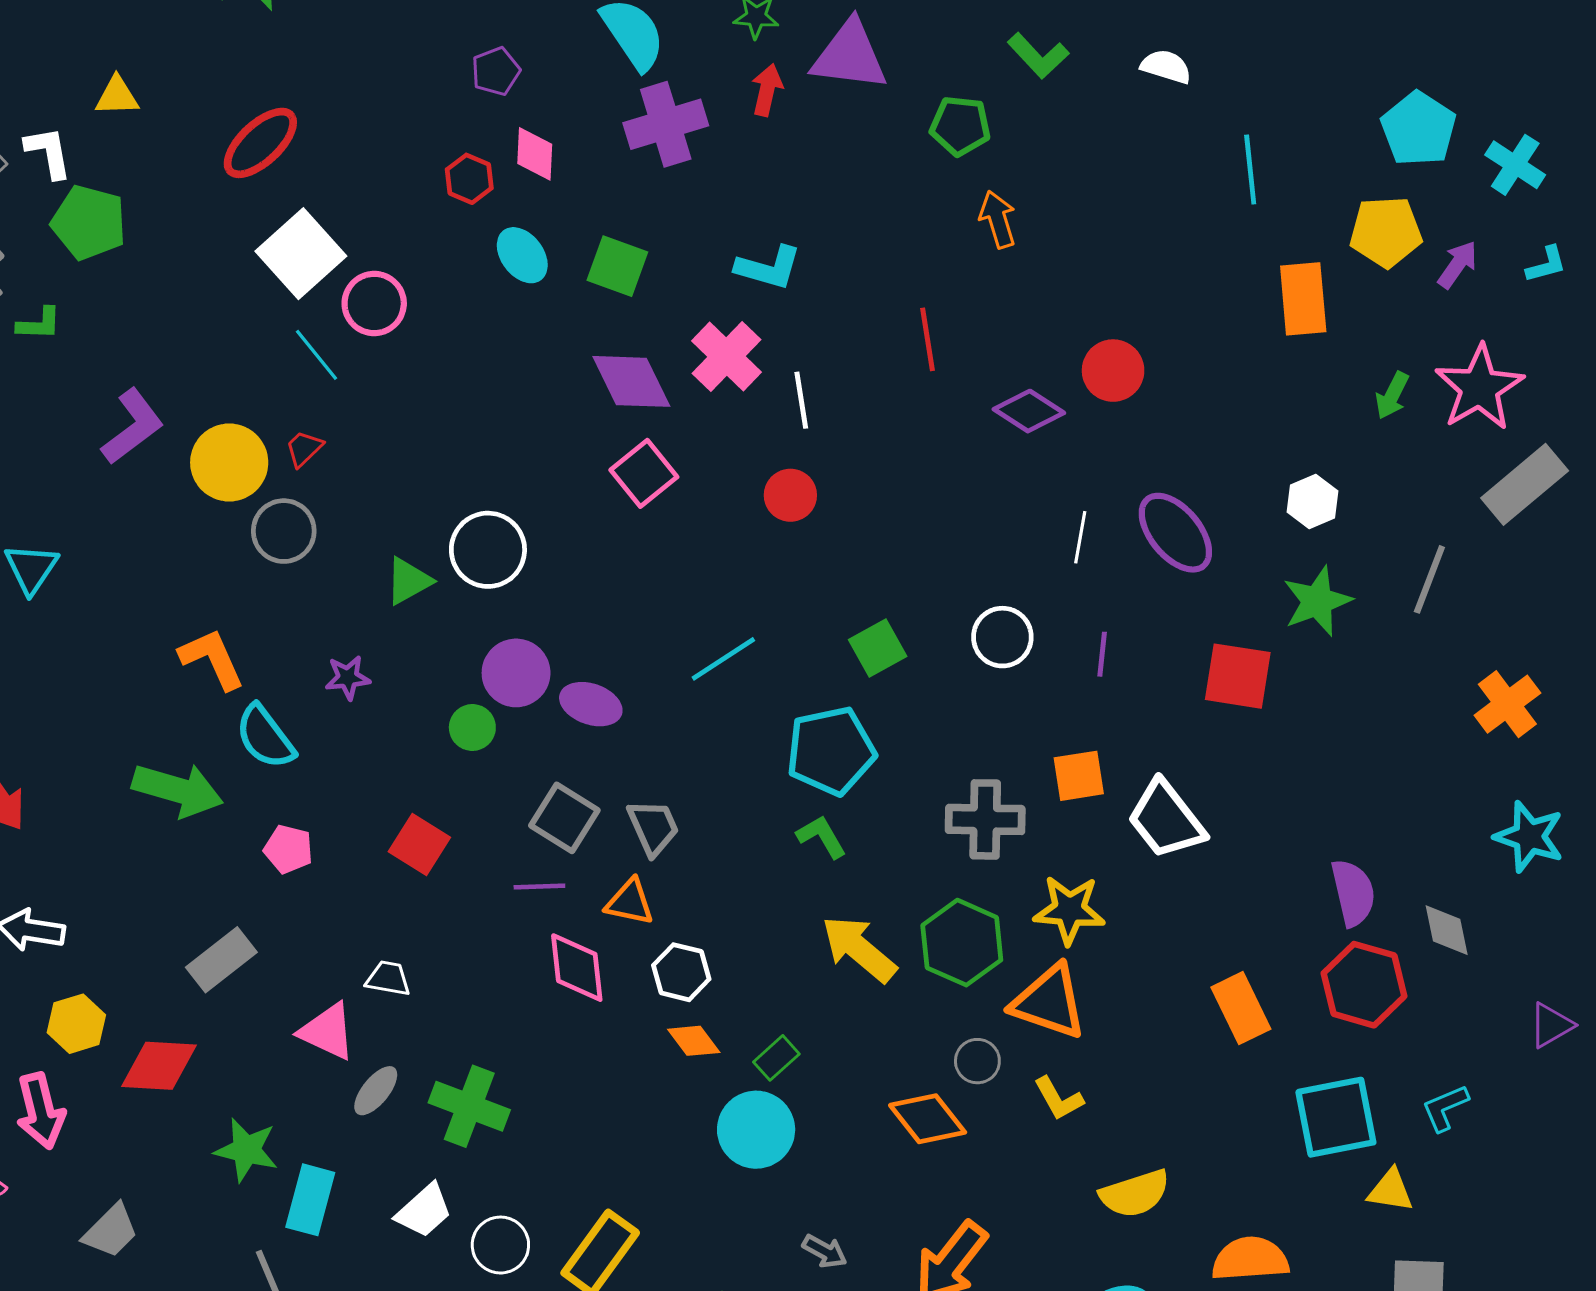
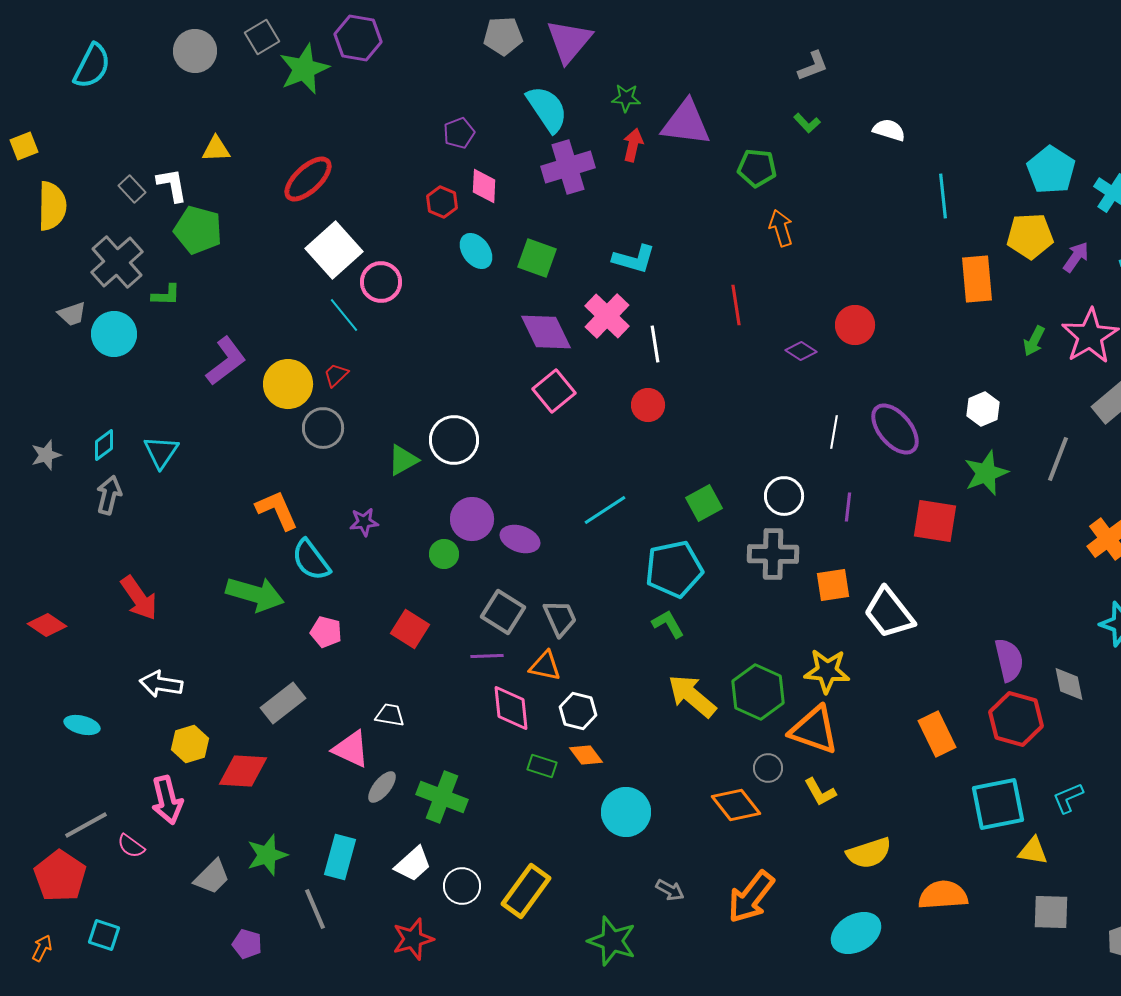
green L-shape: (1038, 56) -> (807, 123), size x0.7
purple diamond: (1029, 411) -> (801, 351), size x0.7
gray cross: (985, 819) -> (773, 554), moved
green rectangle: (776, 1058) -> (542, 766), moved, turned 60
green star: (246, 1150) -> (267, 855), moved, turned -30

